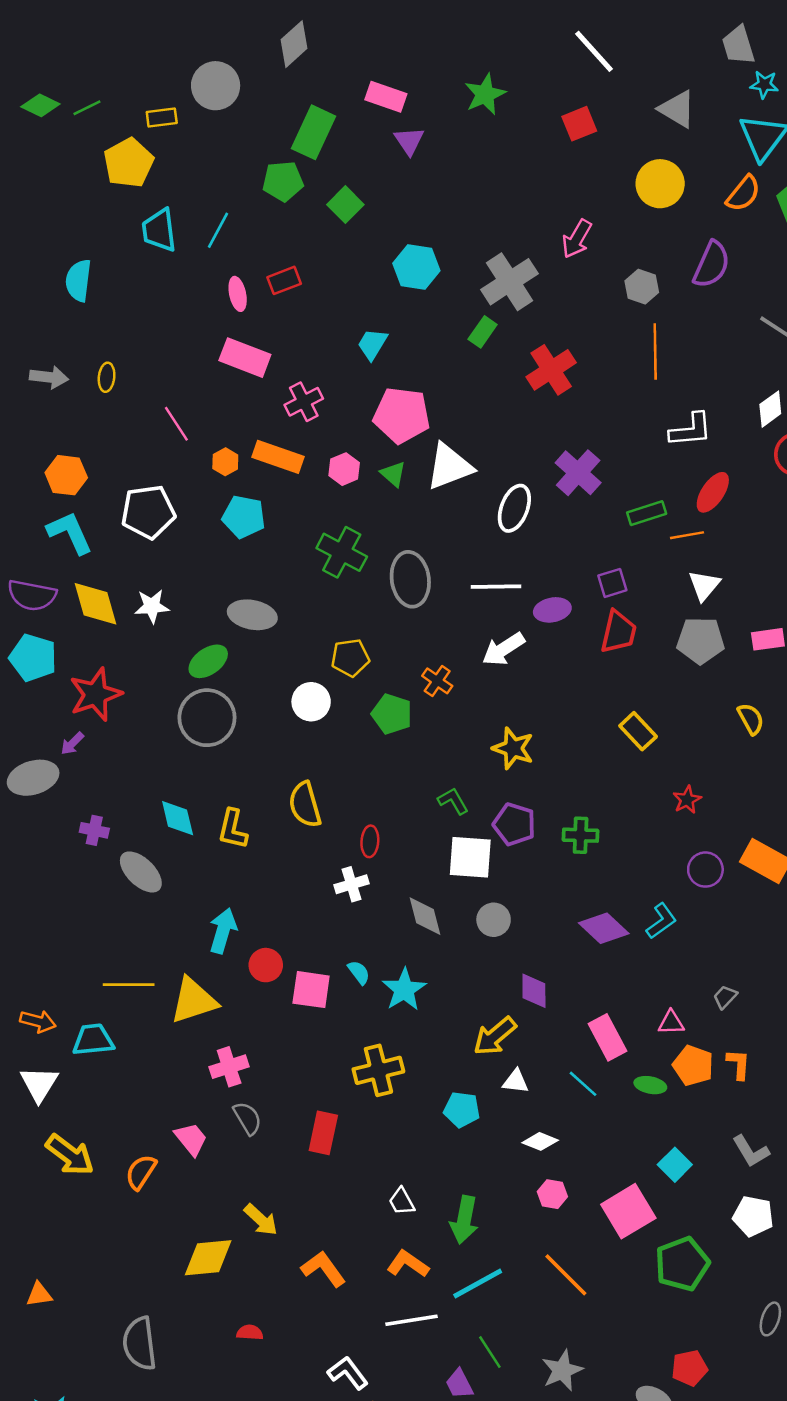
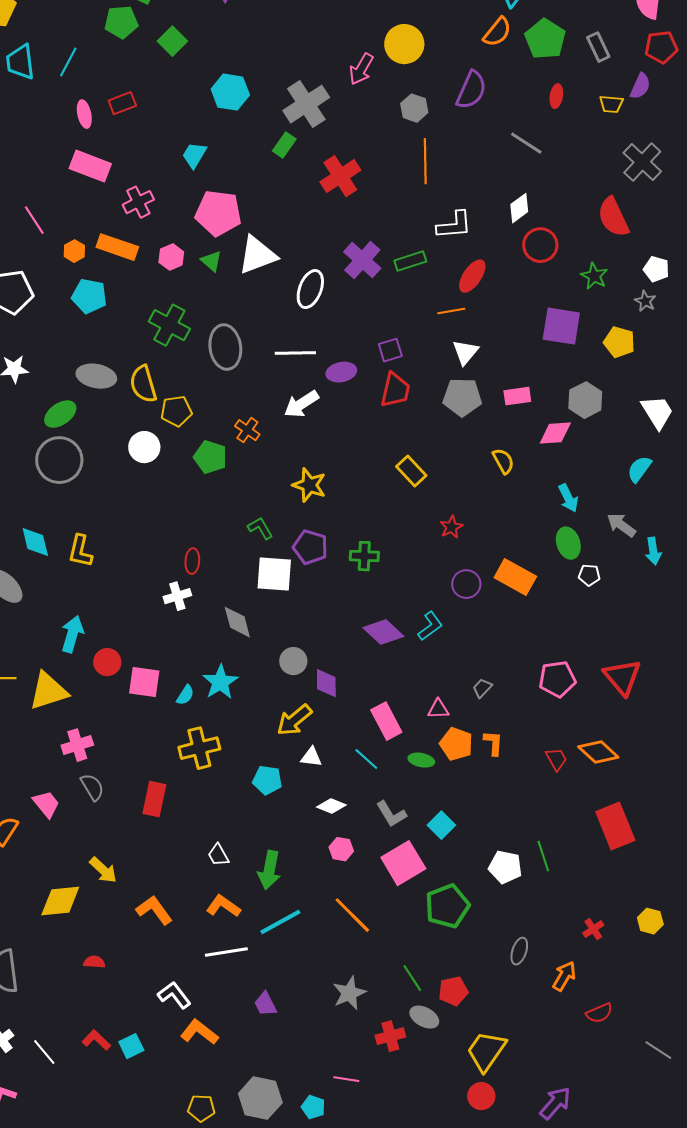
yellow circle: (660, 184) -> (404, 44), moved
green rectangle: (647, 513) -> (410, 261), moved
yellow semicircle: (305, 805) -> (143, 384), moved
gray circle: (494, 920) -> (293, 661), moved
cyan semicircle: (359, 972) -> (185, 695), moved, turned 70
gray L-shape: (751, 1151) -> (391, 814), moved
green line: (490, 1352) -> (412, 978), moved

